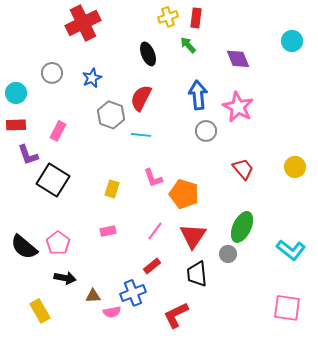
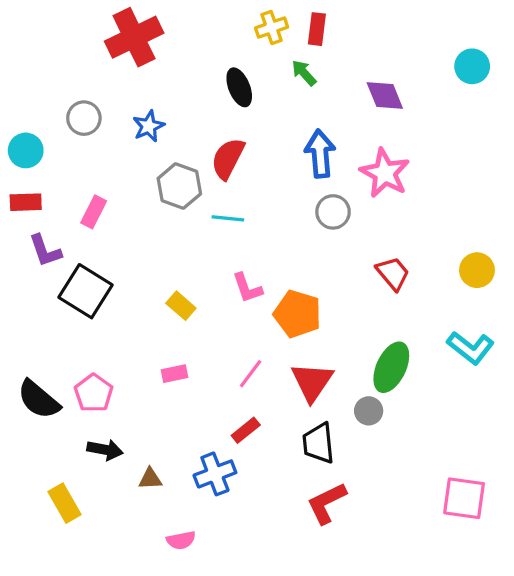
yellow rectangle: (112, 189) -> (181, 306), turned -66
cyan L-shape: (291, 250) -> (471, 348), moved
pink semicircle: (112, 312) -> (181, 540), moved
red L-shape: (176, 315) -> (327, 503), moved

